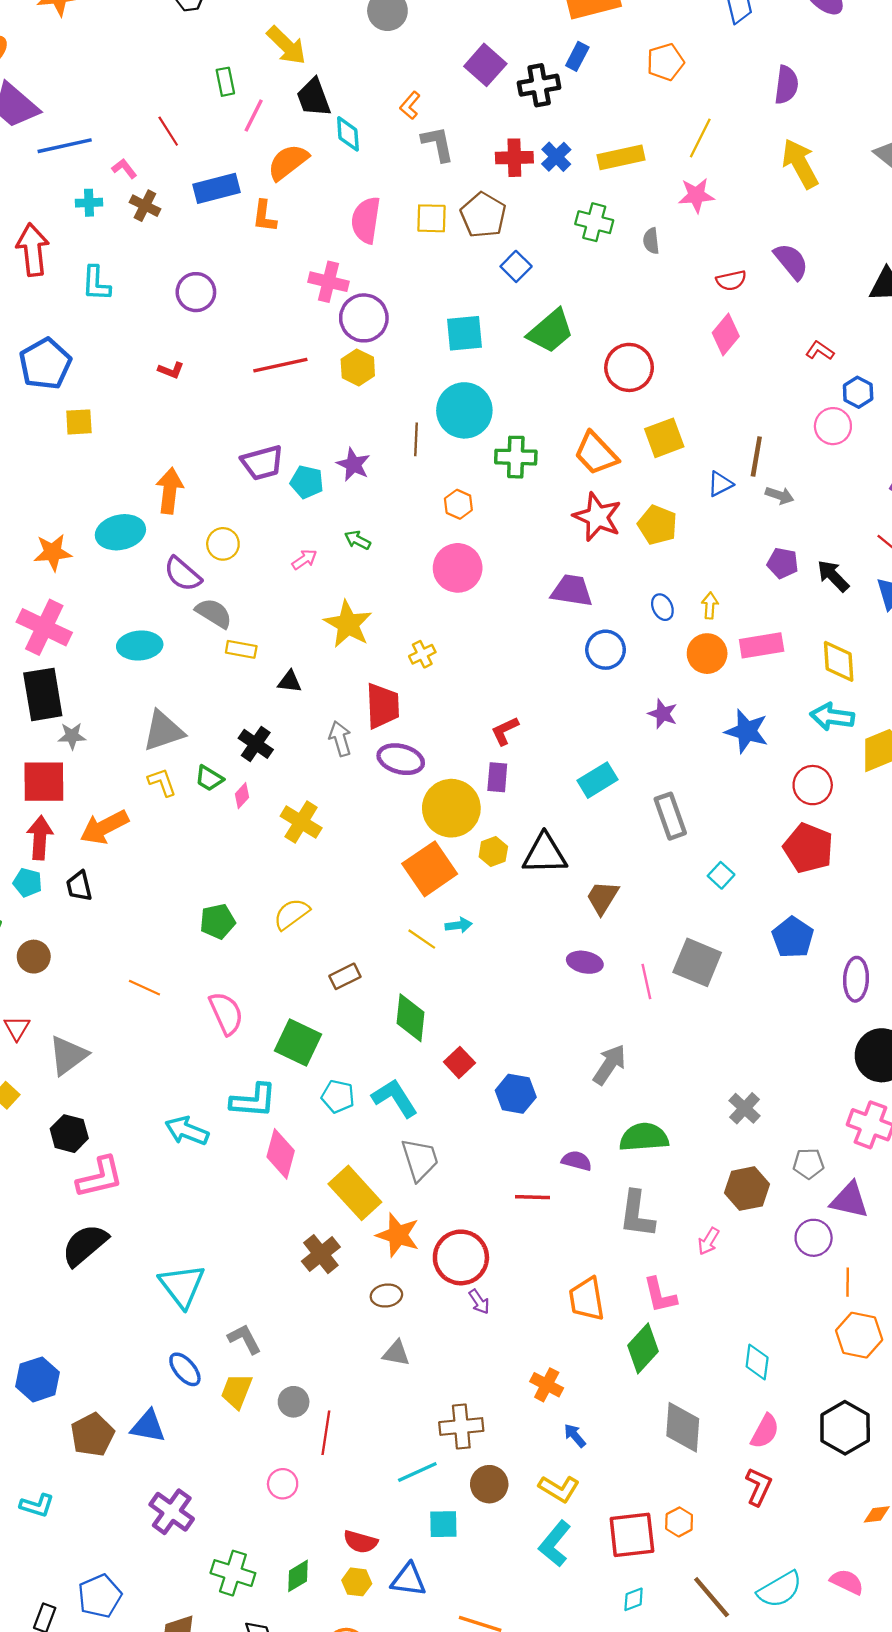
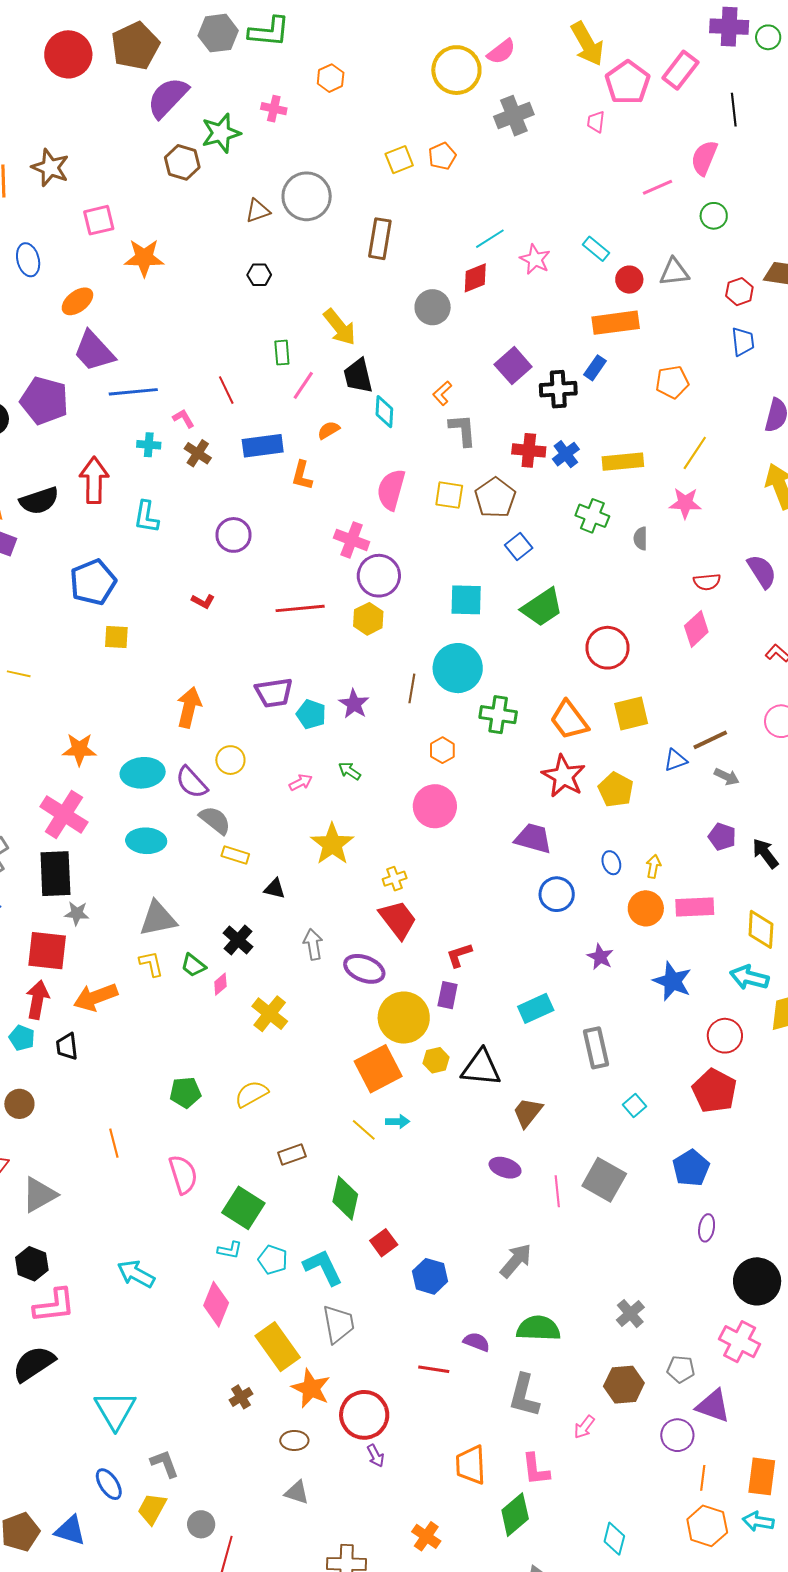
orange semicircle: (288, 162) -> (329, 430), size x0.6
brown line: (756, 456) -> (710, 740), turned 48
cyan ellipse: (120, 532) -> (143, 773), moved
red trapezoid: (382, 706) -> (398, 920), moved, turned -42
purple ellipse: (856, 979) -> (707, 1228), moved, size x0.7
orange line: (144, 988) -> (114, 1143), turned 44
cyan L-shape: (253, 1101) -> (230, 1250), moved, size x0.6
brown cross: (321, 1254) -> (241, 1397), size x0.7

